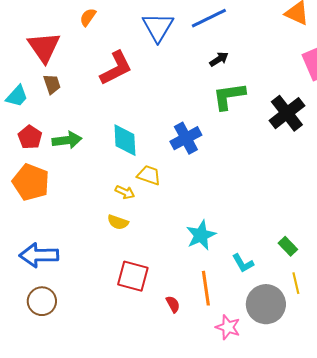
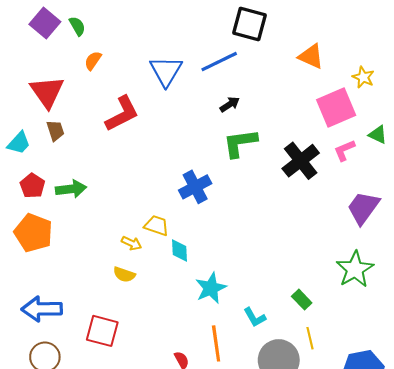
cyan diamond: (125, 140) -> (180, 251), moved, size x0.7
red square: (133, 276) -> (102, 331), moved

